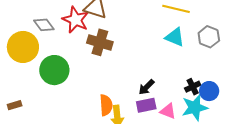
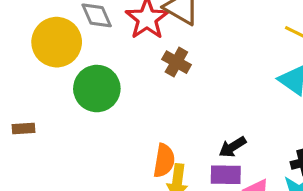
brown cross: (100, 42) -> (176, 62), size x0.7

